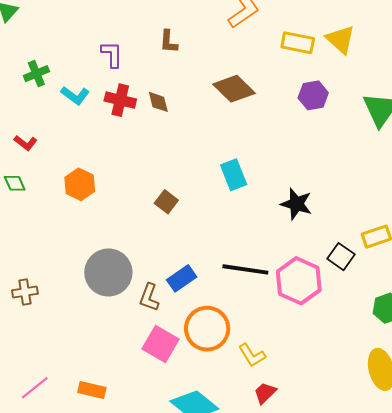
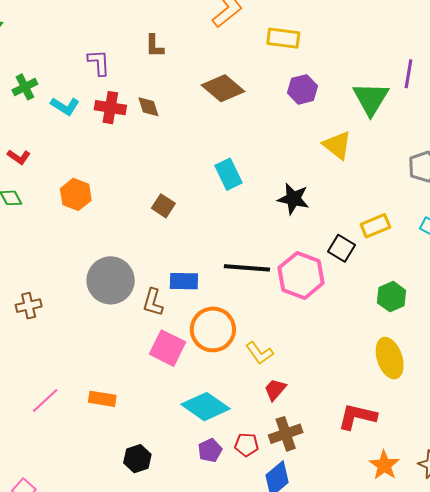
yellow triangle: (341, 40) -> (337, 145), moved
blue rectangle: (182, 278) -> (184, 281), turned 40

